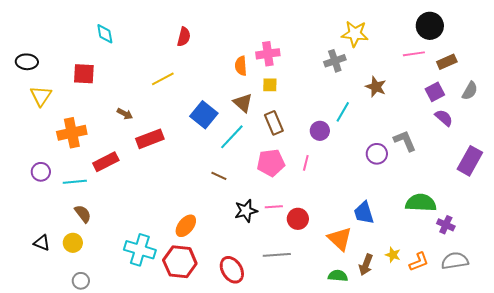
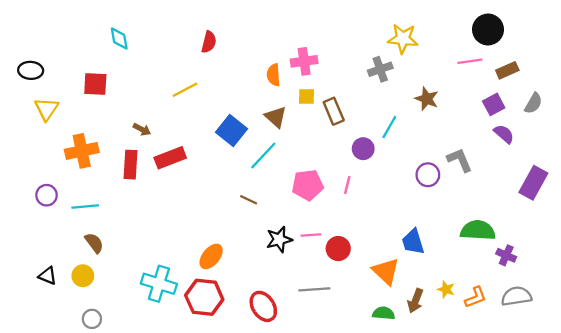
brown rectangle: (274, 123) -> (334, 111), moved
red rectangle: (106, 162) -> (131, 165), moved, turned -60

